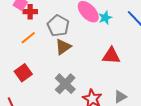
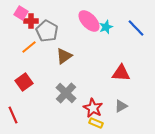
gray pentagon: (58, 26) -> (47, 31), moved
red triangle: (111, 56) -> (121, 73), moved

